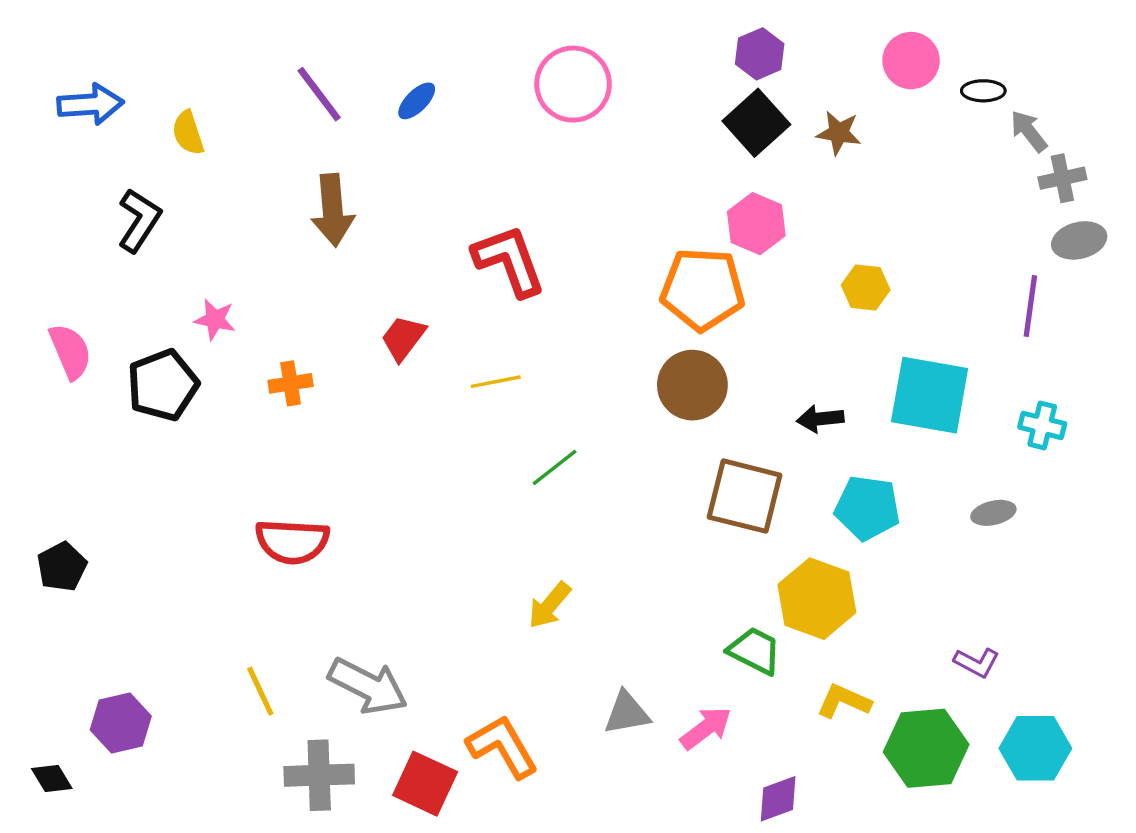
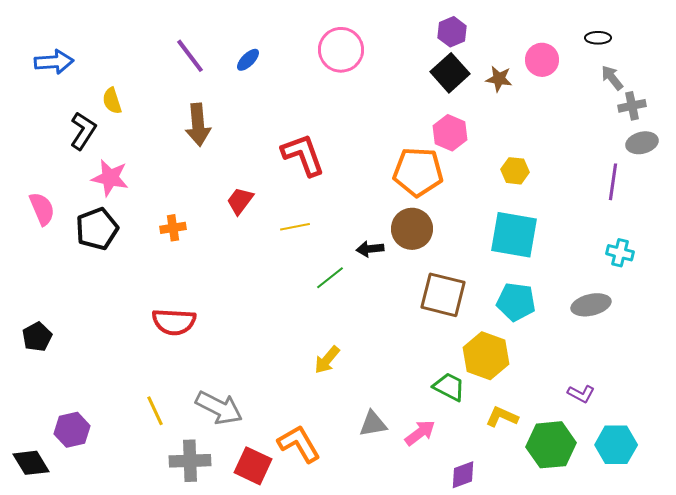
pink circle: (911, 61) -> (542, 60), moved
black ellipse: (983, 91) -> (598, 38), moved
yellow semicircle: (188, 133) -> (112, 101), moved
pink star: (215, 319) -> (110, 178), moved, size x1.5
cyan square: (930, 395) -> (514, 235), moved
black arrow: (820, 419) -> (370, 249), moved
gray ellipse: (993, 513) -> (591, 305), size x1.5
black diamond: (52, 779) -> (31, 463), size x1.5

